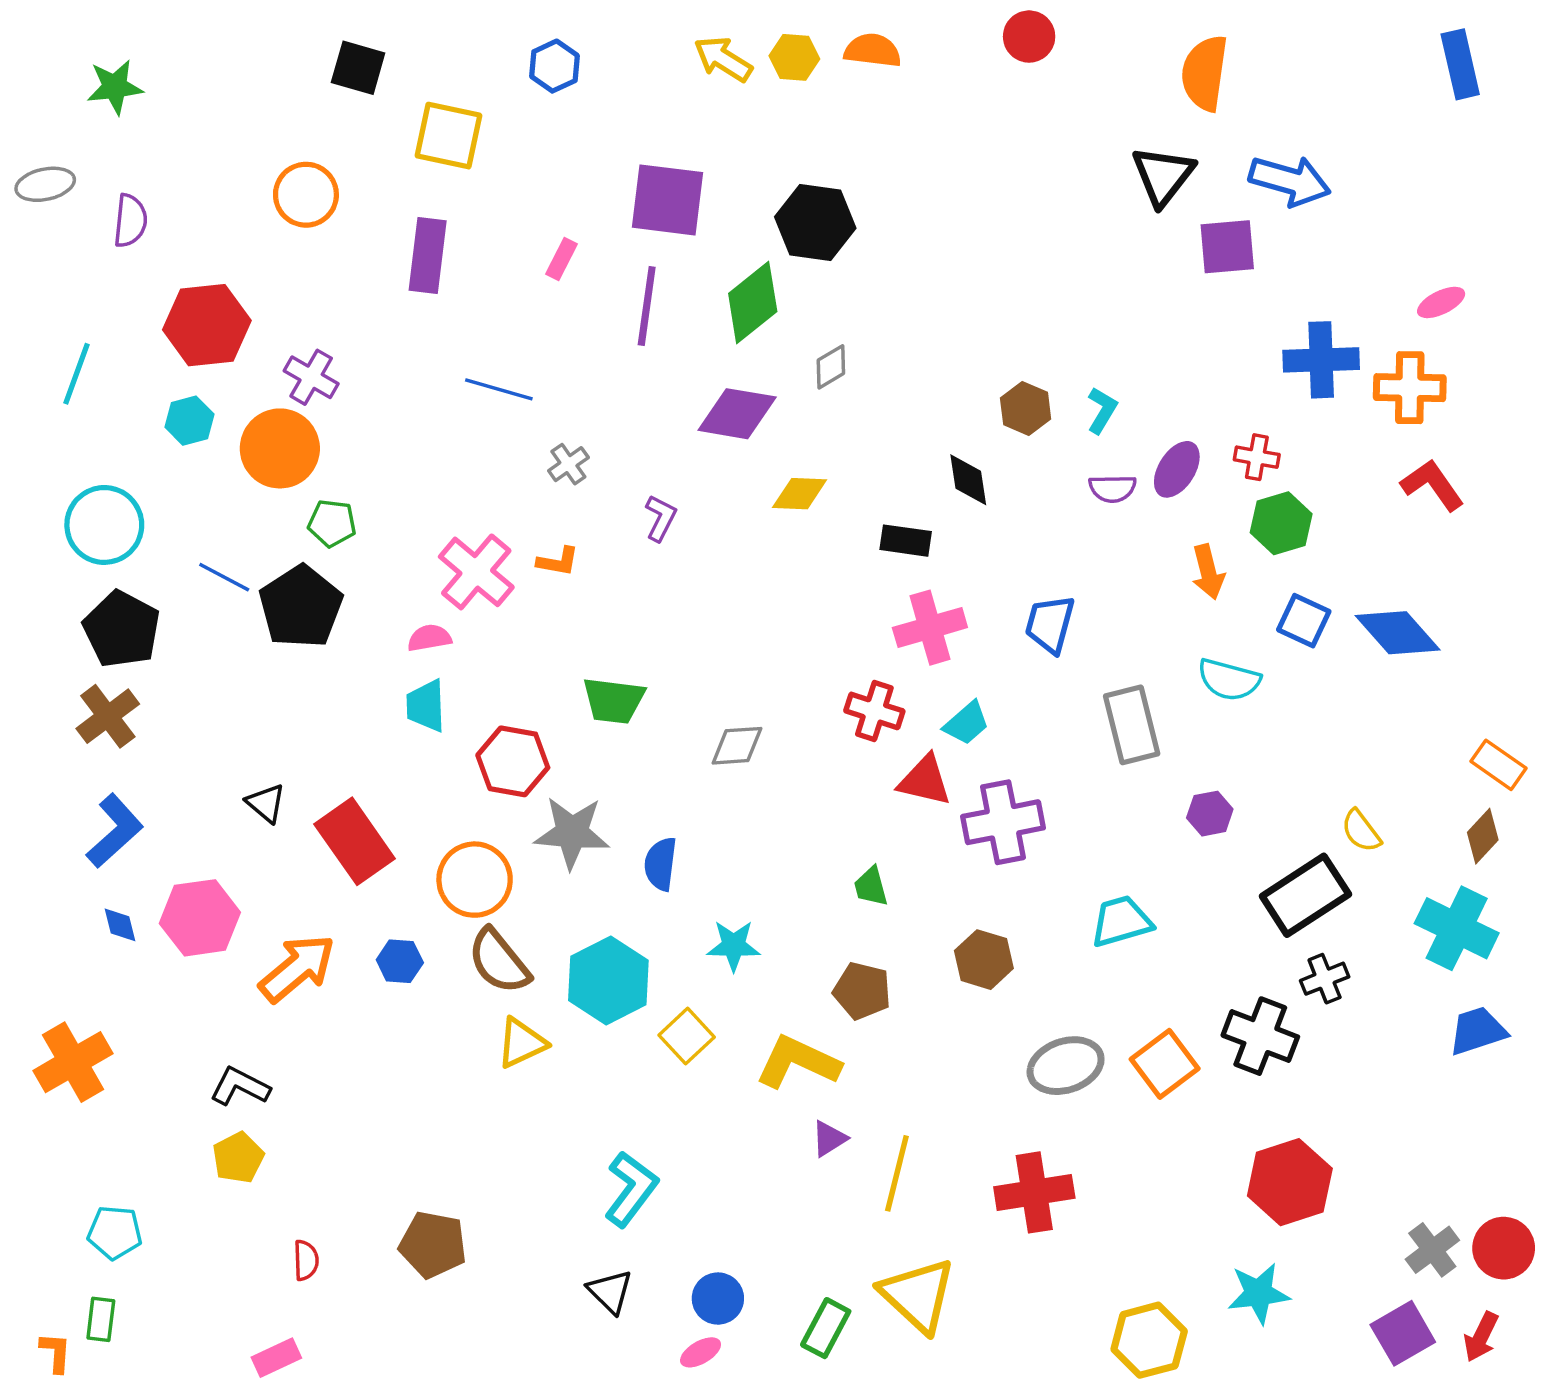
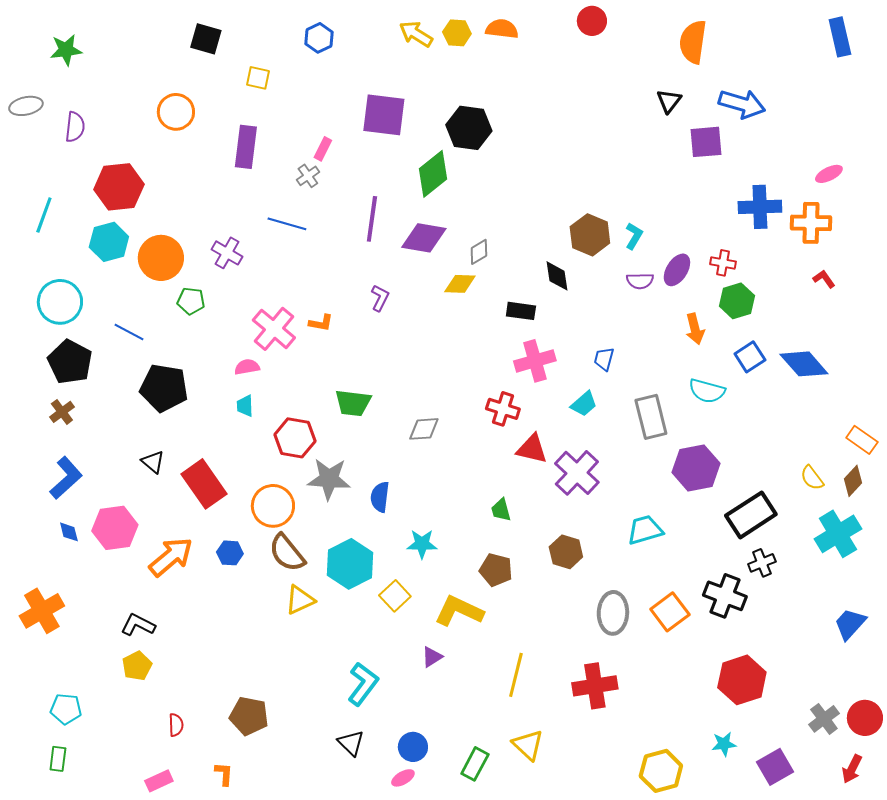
yellow square: (448, 136) -> (258, 78), size x0.6
black triangle: (1163, 176) -> (669, 101), size x0.7
purple line: (647, 306) -> (372, 219), moved
gray diamond: (831, 367) -> (479, 252), moved
purple cross: (311, 377) -> (227, 253), moved
brown hexagon: (1026, 409) -> (590, 235), size x1.4
cyan hexagon: (189, 421) -> (109, 242), size x1.4
gray cross: (568, 464) -> (308, 176), moved
red L-shape: (1432, 485) -> (824, 279), size x0.6
black pentagon: (301, 607) -> (164, 388), moved, turned -30
blue square: (1304, 621) -> (750, 357), turned 32
blue trapezoid: (1050, 624) -> (604, 359), size x0.7
cyan trapezoid: (426, 706) -> (245, 406), size x0.7
brown cross: (108, 716) -> (62, 412), size x0.7
cyan trapezoid: (966, 723) -> (584, 404), moved
purple hexagon: (1210, 814) -> (696, 468), size x1.8
purple cross: (1003, 822) -> (577, 473), turned -36
yellow semicircle: (1361, 831) -> (812, 478), moved
cyan cross: (1457, 928) -> (838, 534), turned 33
blue trapezoid: (1478, 1031) -> (850, 624), moved, turned -30
gray ellipse: (1066, 1066) -> (613, 613), turned -69
purple triangle: (829, 1139) -> (432, 657), moved
cyan star: (1259, 1293) -> (724, 744), size x0.7
yellow triangle: (918, 1295) -> (528, 745), size x0.7
purple square: (1403, 1333) -> (775, 767), moved
orange L-shape: (56, 1352) -> (224, 774), moved

